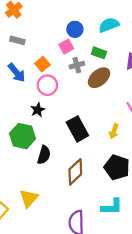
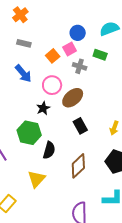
orange square: (42, 64) -> (53, 56), moved
gray cross: (77, 65) -> (80, 66), turned 32
brown ellipse: (99, 78) -> (73, 98), moved
black rectangle: (77, 129) -> (80, 126), size x0.7
yellow triangle: (29, 198) -> (36, 179), moved

